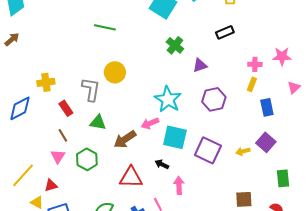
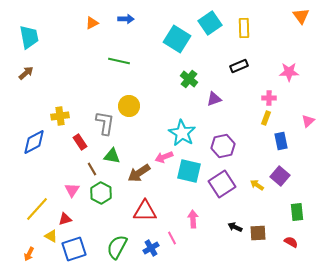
pink star: (282, 56) -> (289, 72), moved
purple hexagon: (214, 99) -> (223, 146), moved
brown line: (63, 135) -> (92, 169), moved
purple square: (208, 150) -> (222, 184), turned 32
yellow arrow: (243, 151) -> (257, 185), turned 48
black arrow: (162, 164) -> (235, 227), moved

